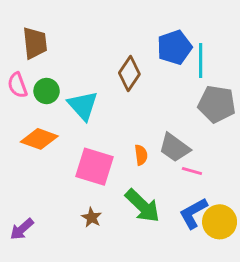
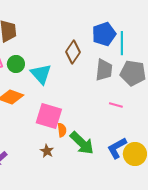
gray trapezoid: (174, 148) -> (104, 70), moved, turned -120
orange semicircle: (141, 155) -> (62, 130), moved
pink line: (192, 171) -> (116, 105), moved

